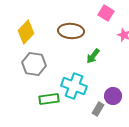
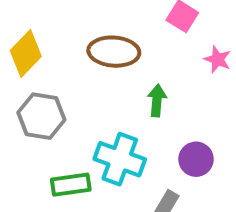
green arrow: (93, 56) -> (157, 100), turned 147
purple circle: (113, 96) -> (196, 159), moved

